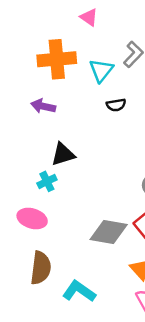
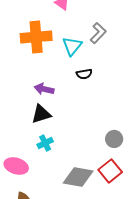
purple arrow: (43, 106) -> (44, 89), moved
cyan cross: (47, 181) -> (45, 143), moved

